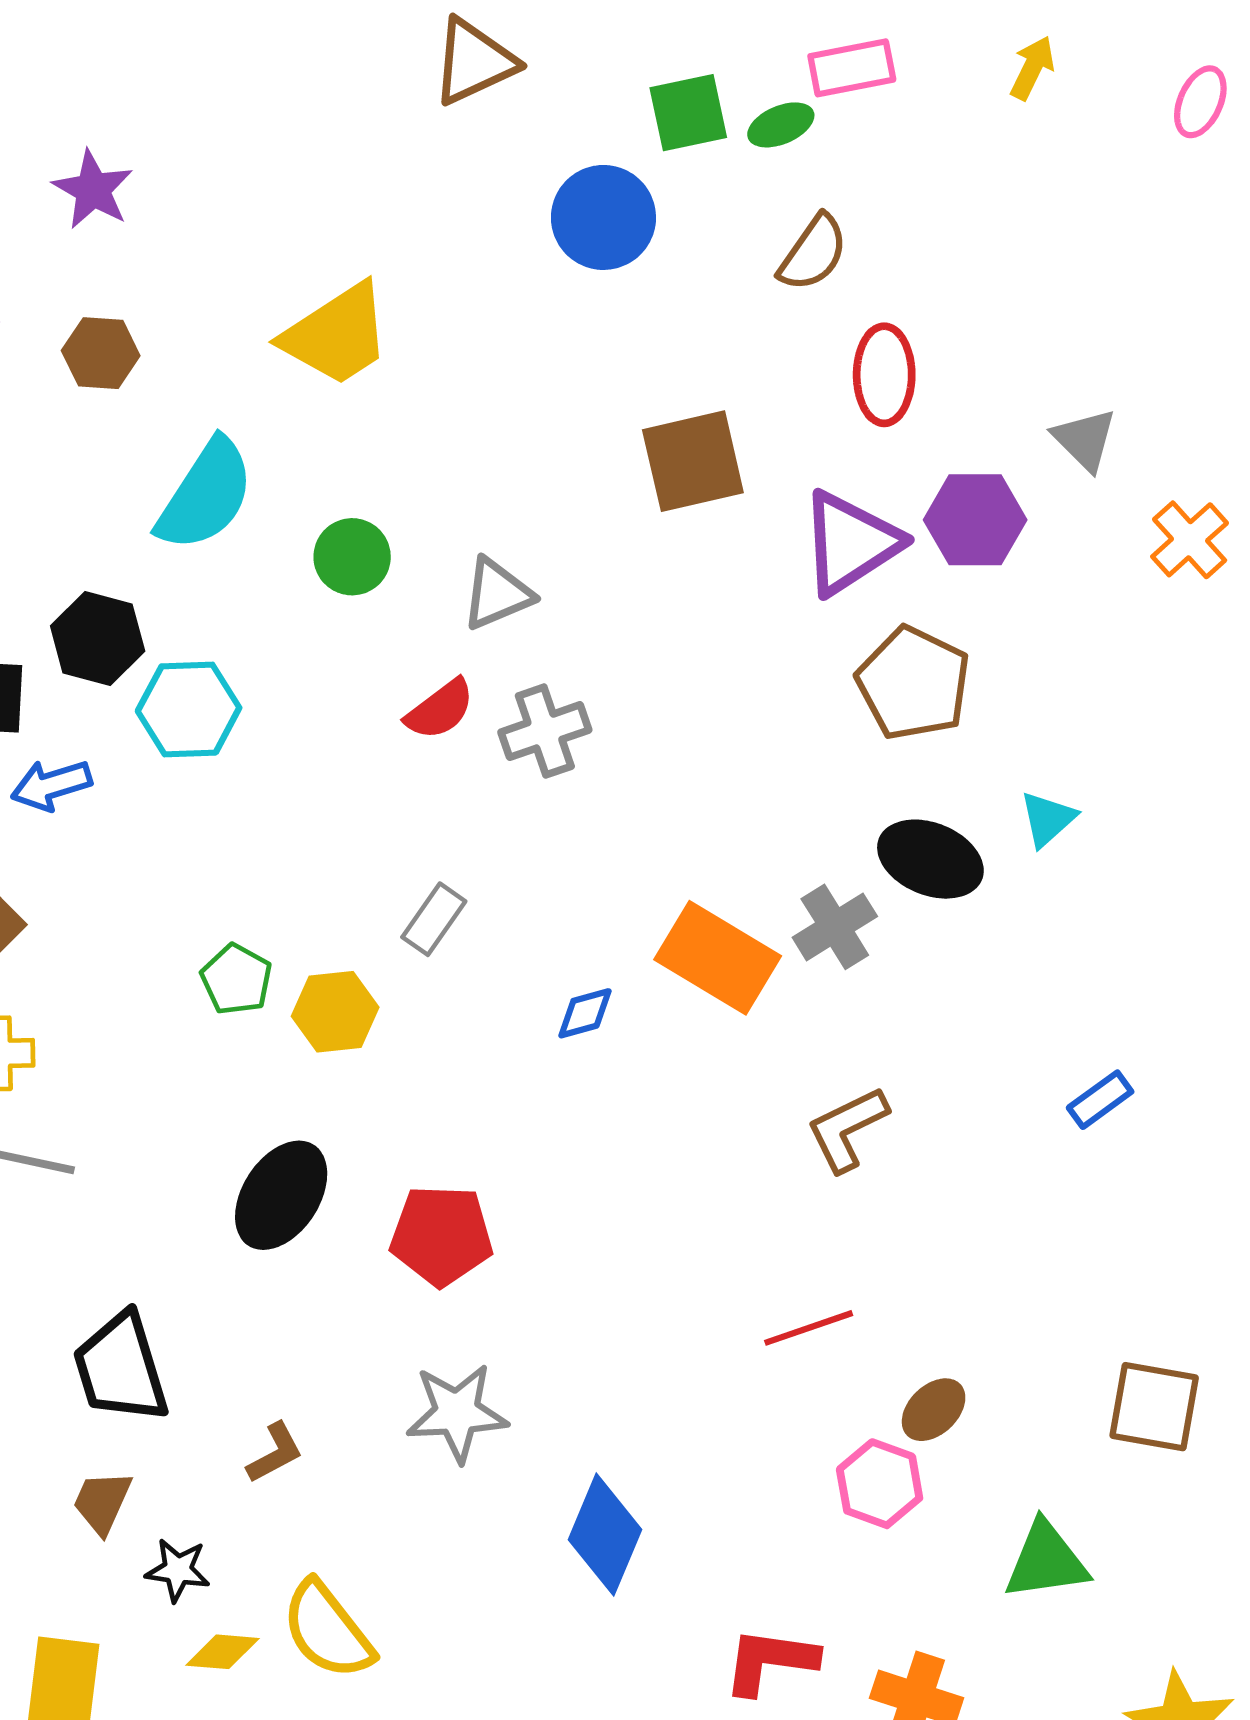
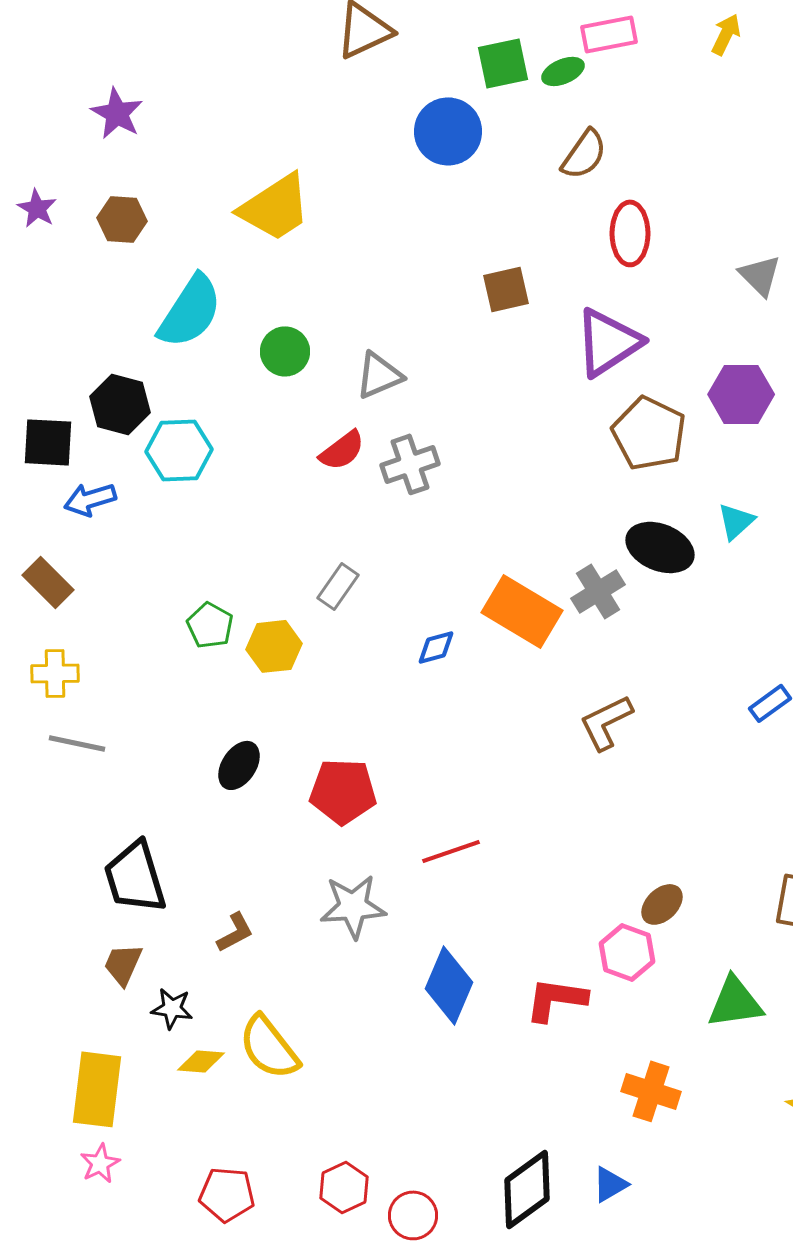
brown square: (693, 461) -> (506, 289), size x0.7
purple hexagon: (975, 520) -> (741, 394), moved
black ellipse: (281, 1195) -> (239, 765), size x0.7
red line: (809, 1328) -> (451, 851), moved
red L-shape: (770, 1661) -> (556, 999), moved

